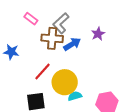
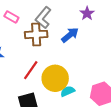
purple star: (98, 34) -> (87, 13), moved
blue arrow: (72, 44) -> (70, 35), moved

